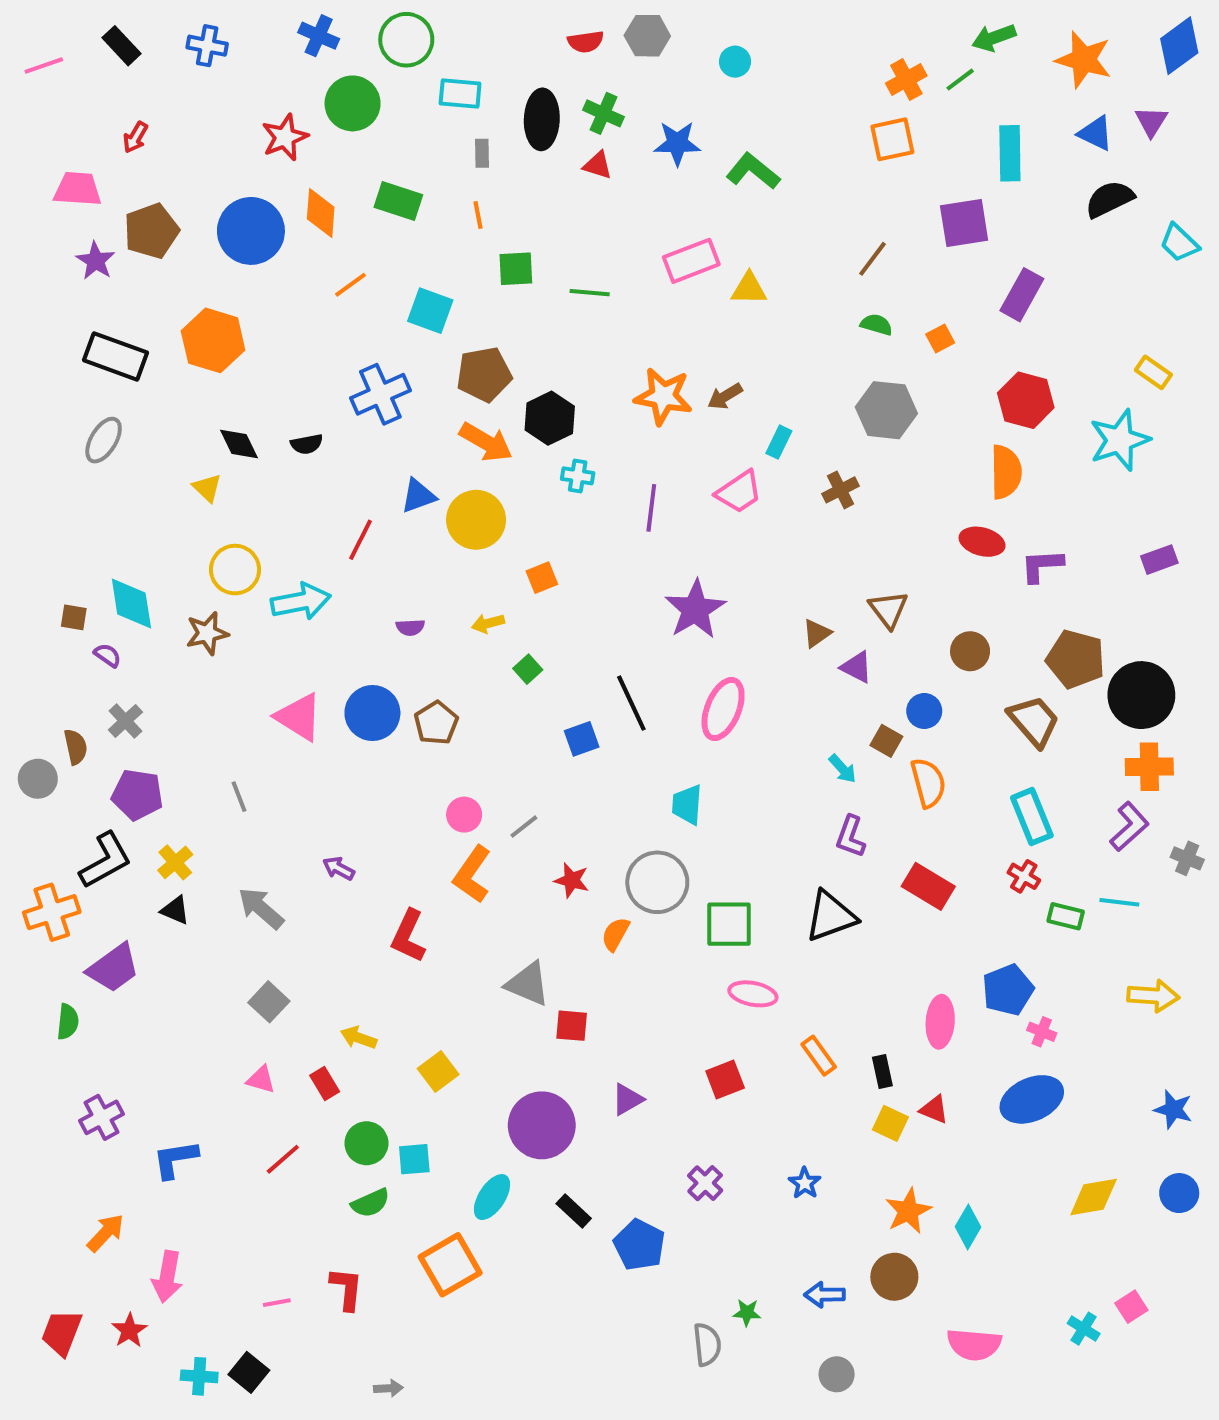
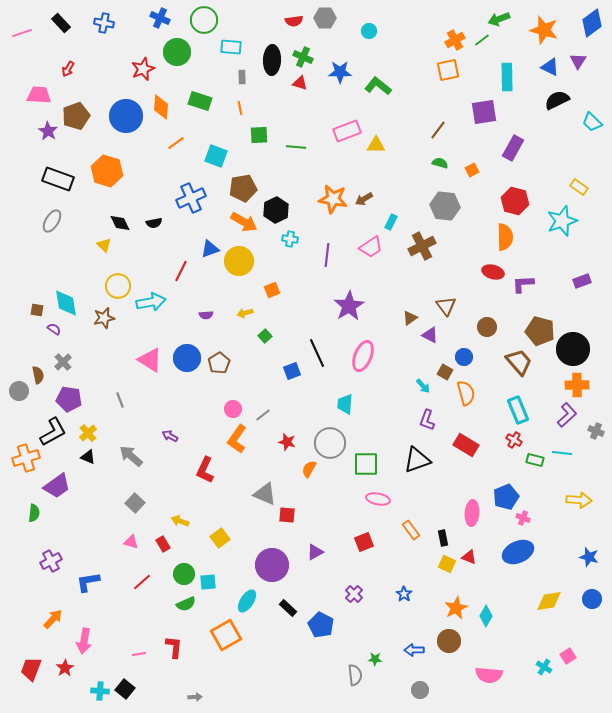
brown cross: (841, 490) -> (422, 246), size x1.5

